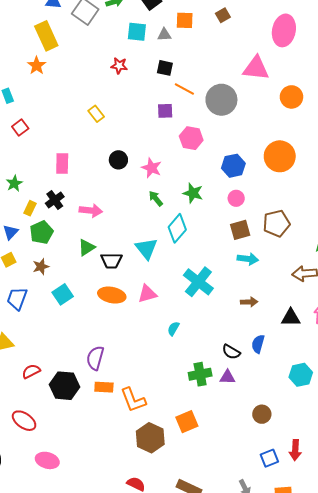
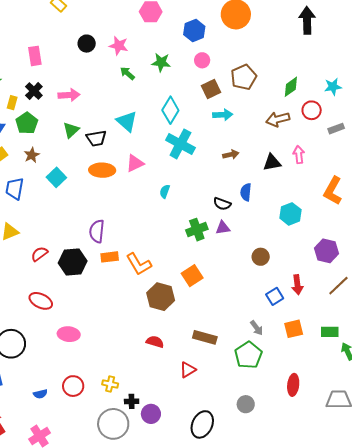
cyan diamond: (177, 228) -> (170, 110), moved

